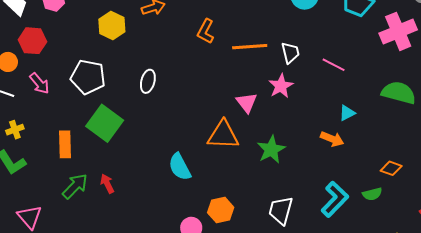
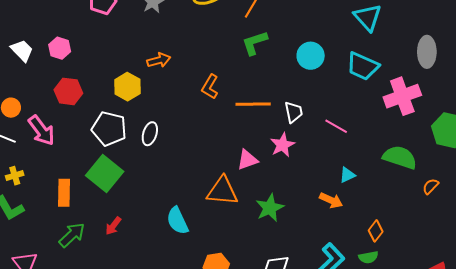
yellow hexagon: (112, 26) -> (127, 87), moved
red hexagon: (33, 41) -> (68, 91), moved
white pentagon: (88, 77) -> (109, 129), moved
pink arrow: (39, 83) -> (41, 130), size x1.4
pink triangle: (247, 103) -> (247, 160), turned 45
orange diamond: (391, 168) -> (376, 231), moved, turned -75
red arrow: (107, 184) -> (113, 226), moved, turned -120

